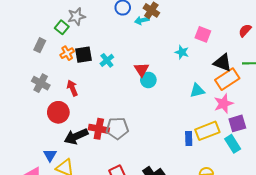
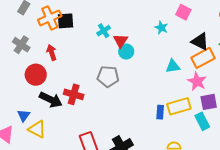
orange cross: (67, 53) -> (50, 18), size x1.6
cyan cross: (107, 60) -> (104, 31), moved
pink star: (223, 104) -> (197, 81), turned -30
gray pentagon: (117, 128) -> (108, 76), moved
black arrow: (76, 136) -> (51, 100), turned -135

